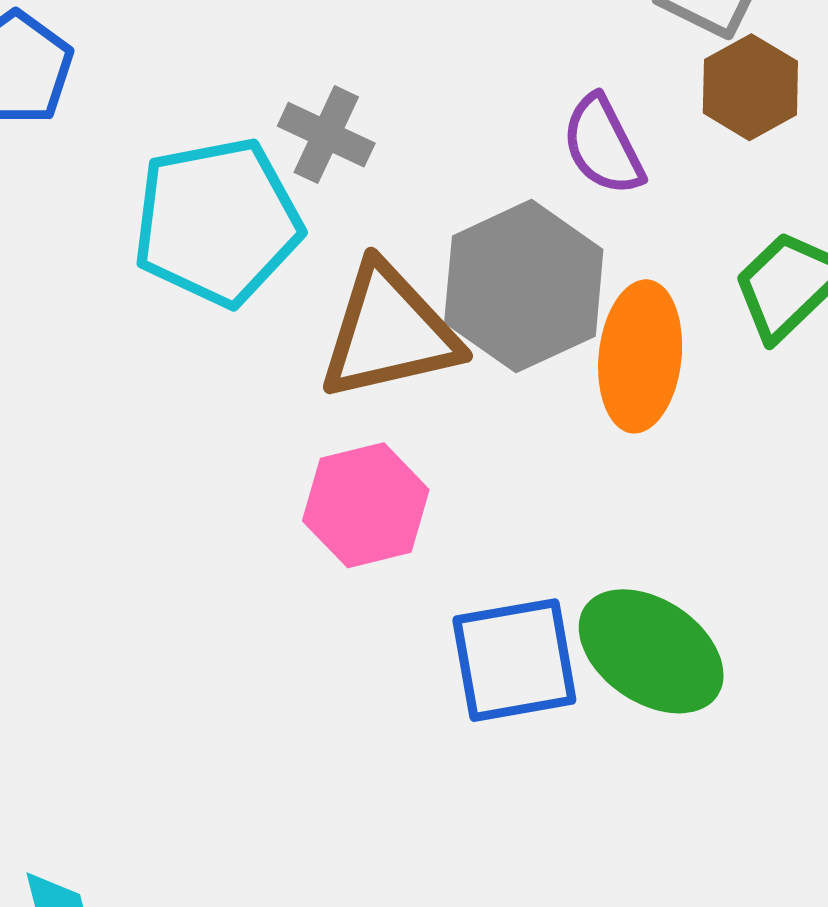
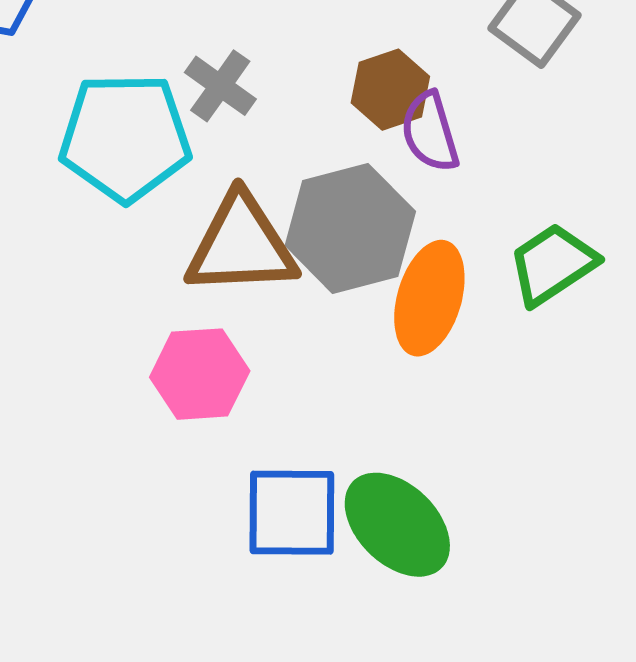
brown hexagon: (750, 87) -> (390, 90), moved

